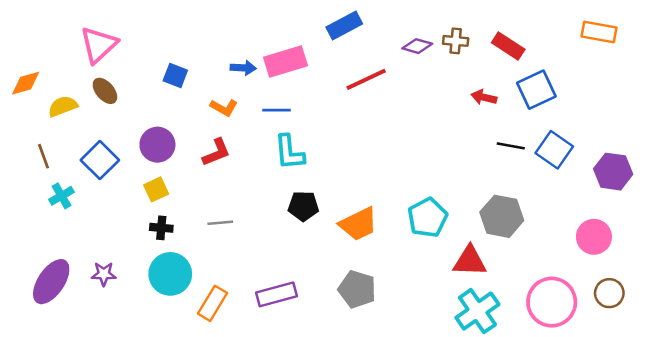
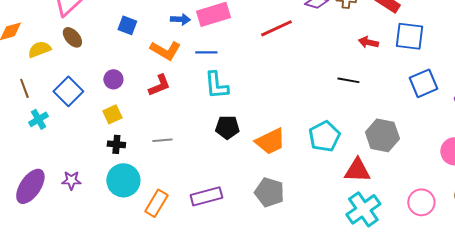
blue square: (536, 90) -> (409, 36), turned 32
orange L-shape: (224, 108) -> (165, 50), size x1.4
purple circle: (157, 145) -> (113, 79), size x0.7
black line: (511, 146) -> (348, 80), moved
blue square: (554, 150) -> (423, 83), turned 32
pink circle: (552, 302) -> (421, 202), size x0.7

